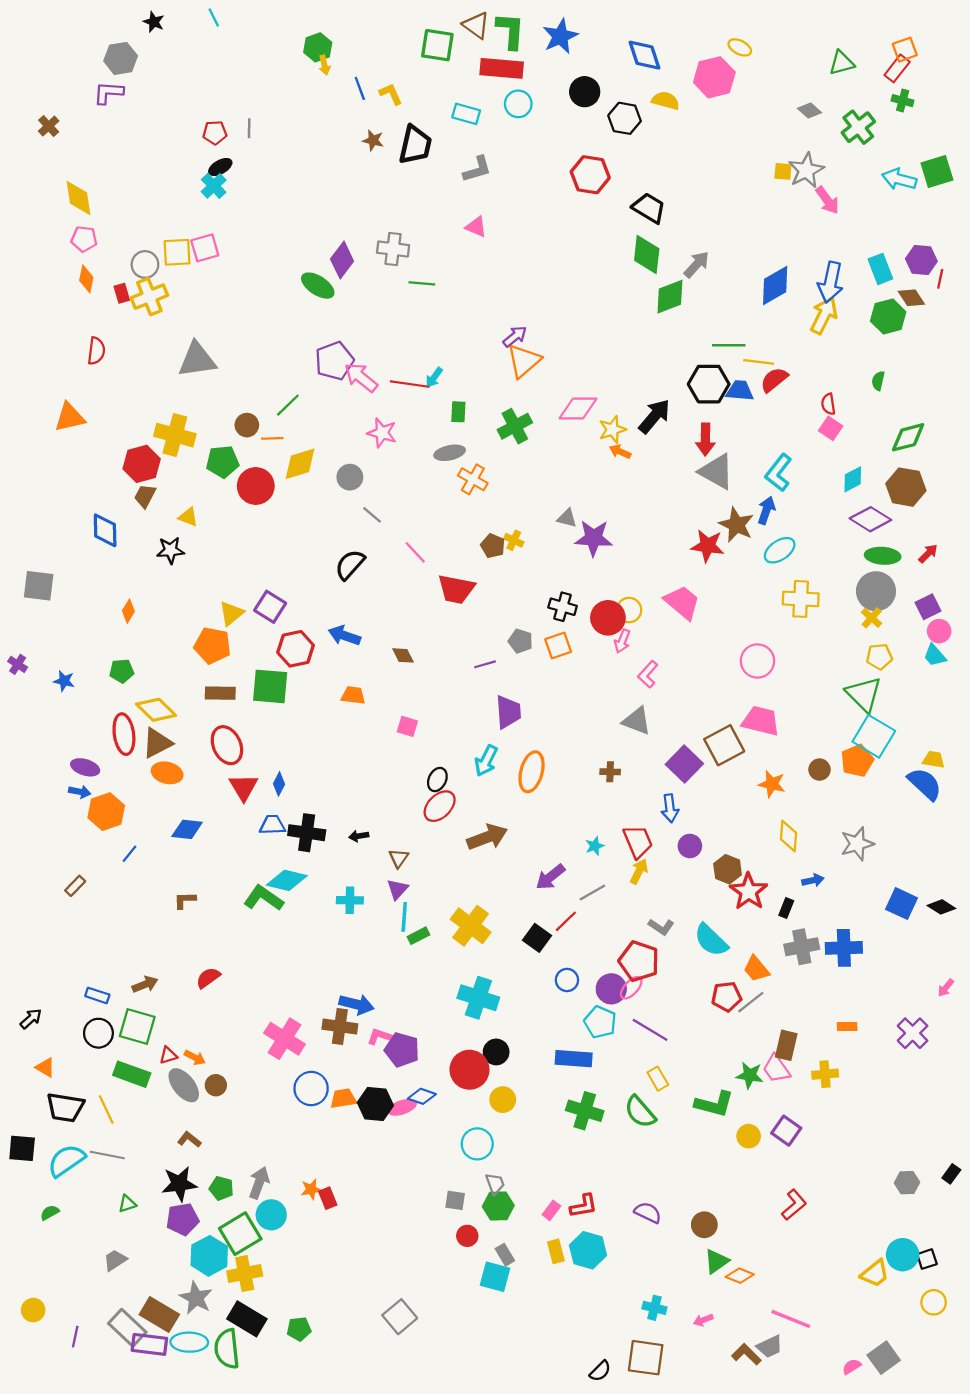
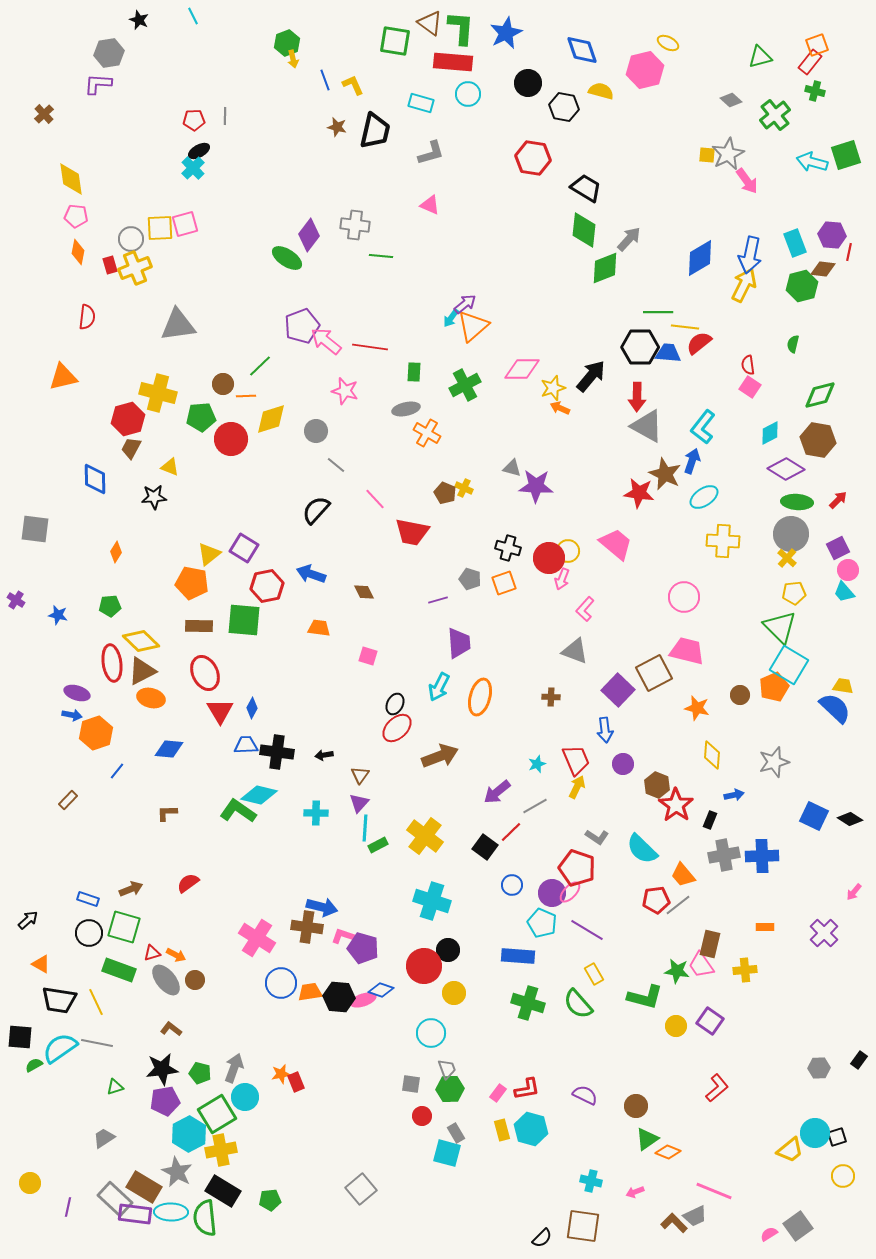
brown diamond: (911, 298) -> (823, 269), turned -50
cyan arrow: (434, 377) -> (451, 318), moved
green semicircle: (50, 1213) -> (34, 1065), moved

